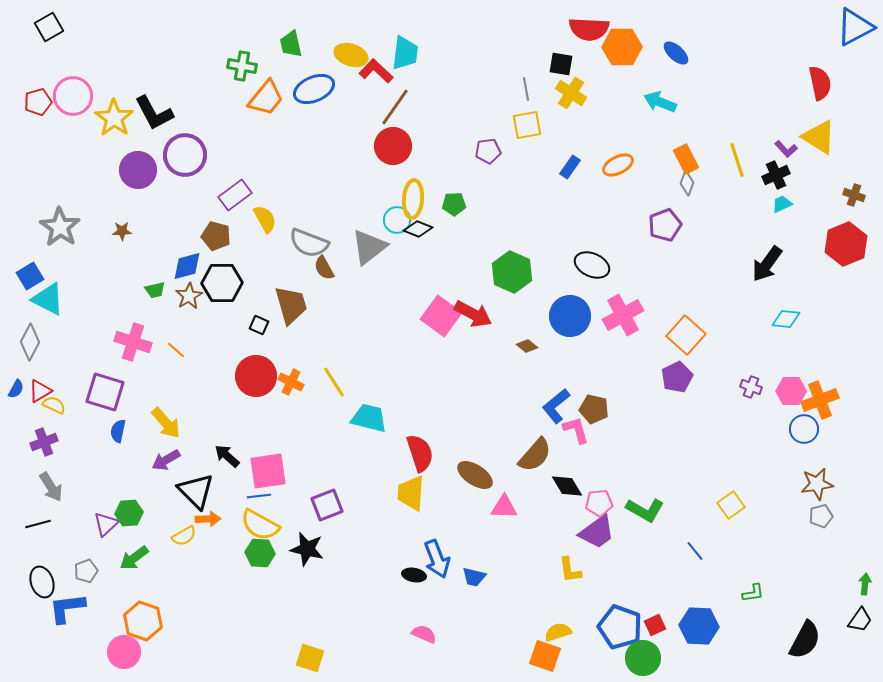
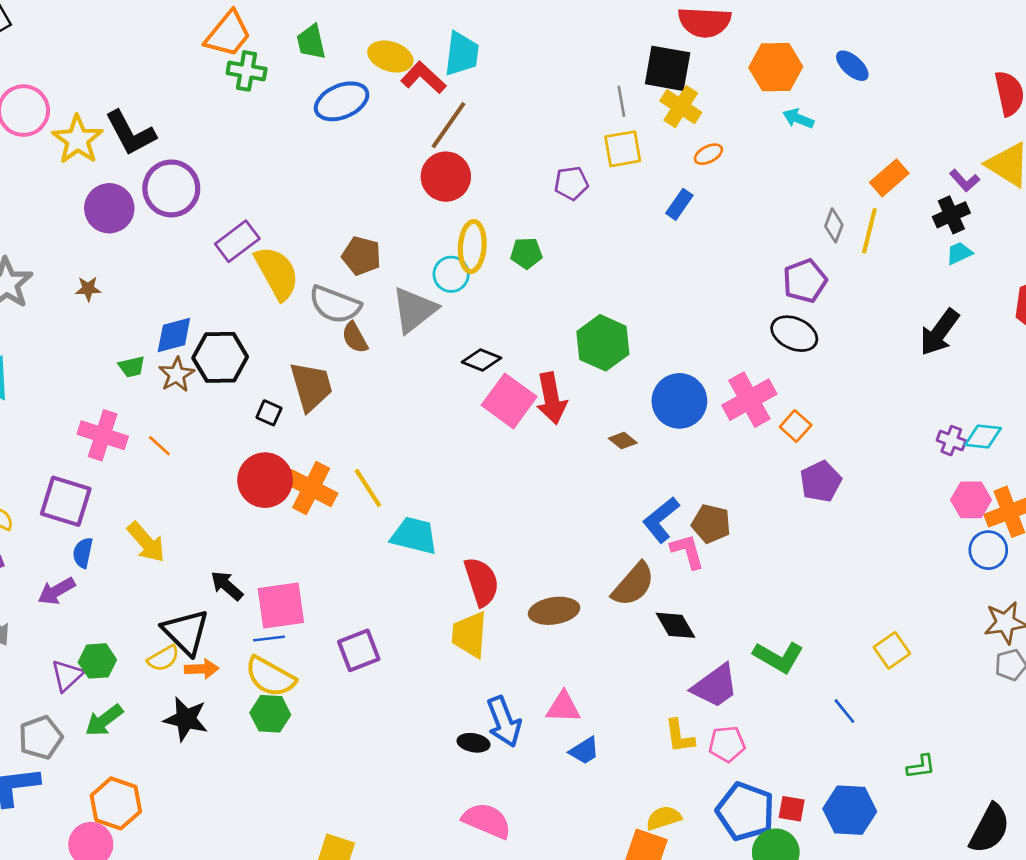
orange hexagon: (622, 47) -> (776, 67), moved
blue ellipse: (676, 53) -> (852, 66), moved
black square: (561, 64) -> (668, 68), size x1.5
orange trapezoid: (266, 98) -> (228, 34), moved
cyan arrow: (660, 102) -> (798, 119), size x0.7
orange rectangle: (686, 159) -> (889, 178), moved, turned 76
yellow line: (737, 160) -> (869, 231), moved, turned 32
orange ellipse: (618, 165) -> (708, 154), moved, size x0.7
yellow semicircle: (265, 219) -> (277, 273), size x1.5
black diamond: (418, 229) -> (481, 360), moved
brown pentagon: (216, 236) -> (361, 256), moved
black ellipse: (592, 265) -> (794, 334), moved
red arrow: (473, 314) -> (551, 398), turned 51
cyan diamond: (786, 319) -> (983, 437), moved
orange square: (686, 335) -> (796, 426), moved, size x0.6
orange cross: (291, 382) -> (311, 488), size x1.5
purple cross: (751, 387) -> (951, 441), moved
purple arrow: (166, 460) -> (56, 591), moved
brown ellipse: (475, 475) -> (554, 611), turned -42
pink pentagon: (599, 503) -> (727, 744), moved
pink triangle: (504, 507) -> (563, 707), moved
yellow semicircle: (184, 536) -> (163, 658), moved
black star: (307, 549) -> (186, 719), moved
gray pentagon: (86, 571) -> (41, 737), size x1.4
blue trapezoid: (474, 577) -> (584, 751), moved, turned -45
red square: (655, 625) -> (792, 809), turned 35
pink semicircle: (424, 634) -> (487, 821), size x1.5

